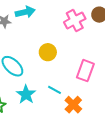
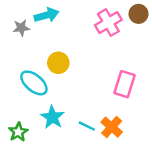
yellow circle: (48, 52) -> (58, 63), moved
cyan line: (55, 90) -> (87, 126), moved

